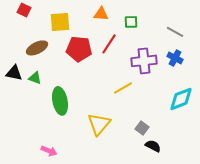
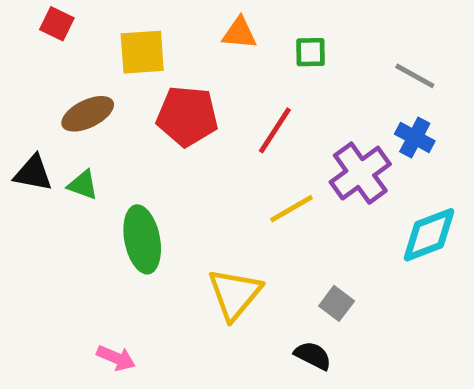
red line: (109, 44) -> (275, 130), moved
purple cross: (144, 61) -> (360, 173), moved, turned -30
black semicircle: (153, 146) -> (313, 356), moved

